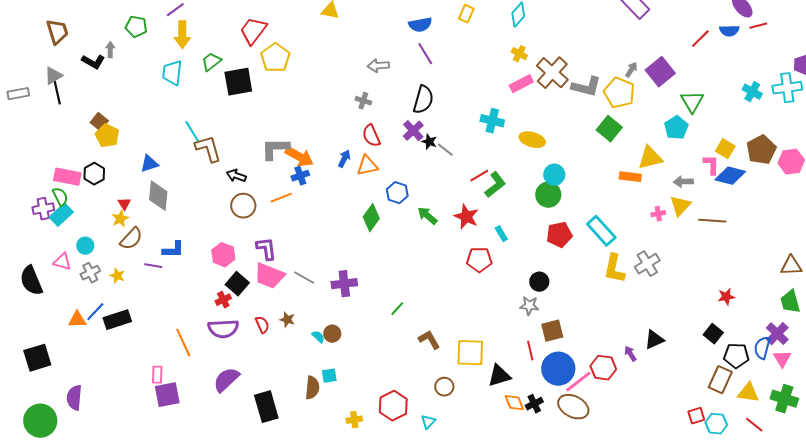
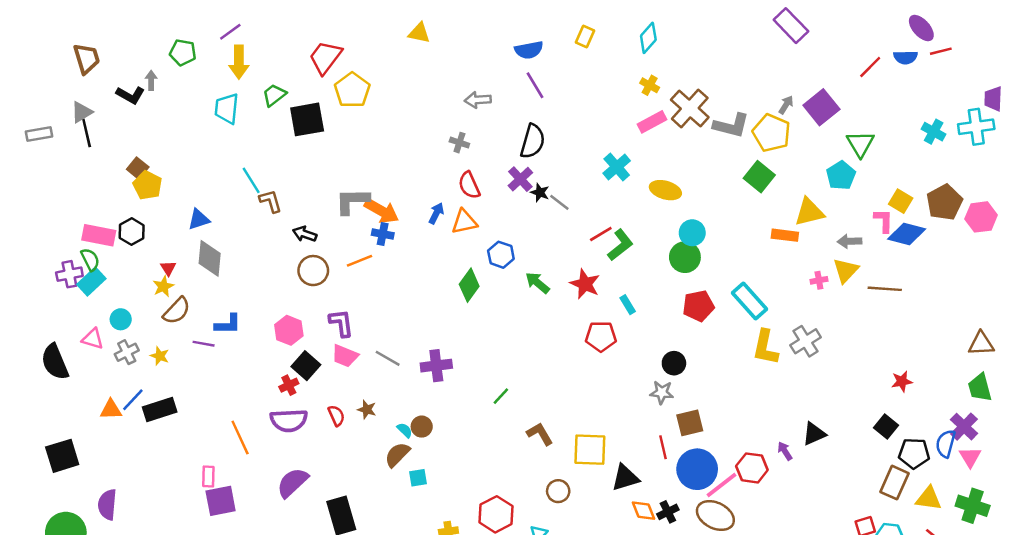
cyan cross: (492, 121) -> (617, 167), turned 35
brown L-shape: (208, 149) -> (271, 201), size x0.7
blue cross: (300, 176) -> (383, 234), turned 30
pink trapezoid: (269, 276) -> (345, 356), size x0.7
brown semicircle: (312, 388) -> (397, 455), moved, turned -140

